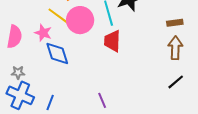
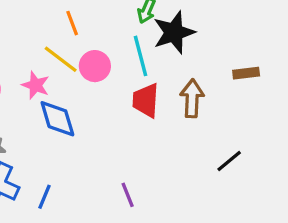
pink circle: (80, 20) -> (95, 66), size x0.7
brown arrow: (175, 48) -> (192, 98), moved
black line: (176, 82) -> (229, 161), moved

